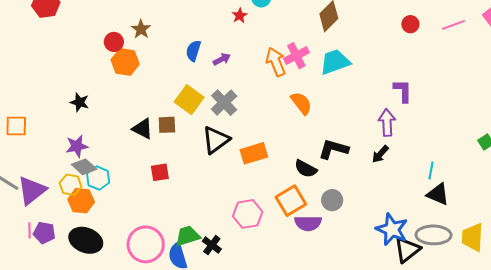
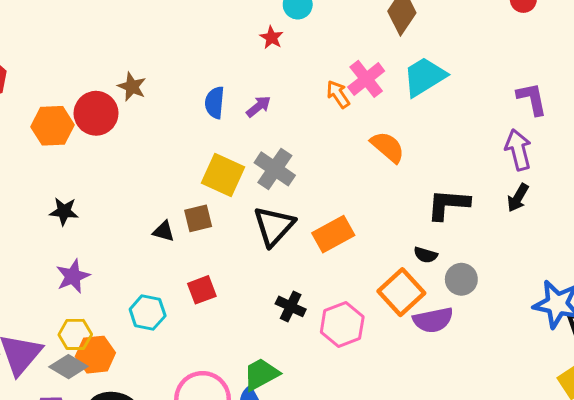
red circle: (114, 42) -> (96, 113), size x1.5
orange hexagon: (125, 62) -> (53, 126), moved
orange arrow: (276, 62) -> (338, 94), size x0.7
black triangle: (143, 129) -> (164, 231), size x0.7
gray diamond: (84, 167) -> (68, 367), moved
black semicircle: (306, 169) -> (426, 255), moved, size x0.7
cyan hexagon: (98, 178) -> (148, 313), moved
black cross: (212, 245) -> (291, 306), moved

